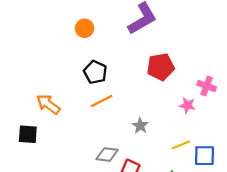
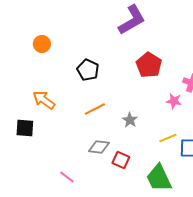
orange circle: (85, 28) -> (42, 44), moved
red pentagon: (161, 67) -> (149, 65), turned -30
orange line: (102, 101) -> (95, 109), moved

